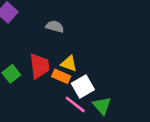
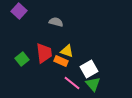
white square: (83, 87) -> (89, 69), moved

